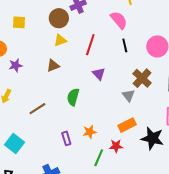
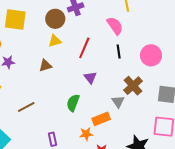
yellow square: (19, 22) -> (15, 19), size x1.6
green semicircle: (73, 97) -> (73, 103), moved
orange rectangle: (127, 125) -> (101, 119), moved
orange star: (90, 132) -> (86, 134), moved

